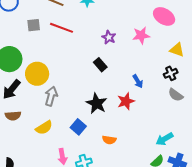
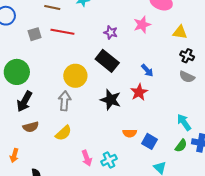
black rectangle: (100, 65) -> (107, 61), size x1.6
black cross: (171, 73) -> (187, 56), moved, turned -32
yellow circle: (37, 74) -> (75, 76), moved
blue square: (78, 127) -> (150, 141), moved
cyan arrow: (164, 139) -> (184, 122), turned 96

